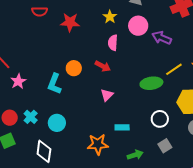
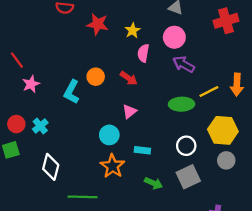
yellow star: (110, 17) -> (133, 30), moved
purple arrow: (162, 38) -> (184, 64), moved
cyan circle: (57, 123) -> (109, 135), moved
orange star: (98, 144) -> (112, 166), turned 30
gray square: (165, 146) -> (188, 177), size x1.5
green arrow: (135, 155) -> (153, 183), turned 35

